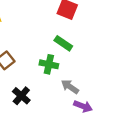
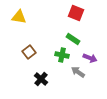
purple arrow: (83, 106) -> (90, 58), moved

